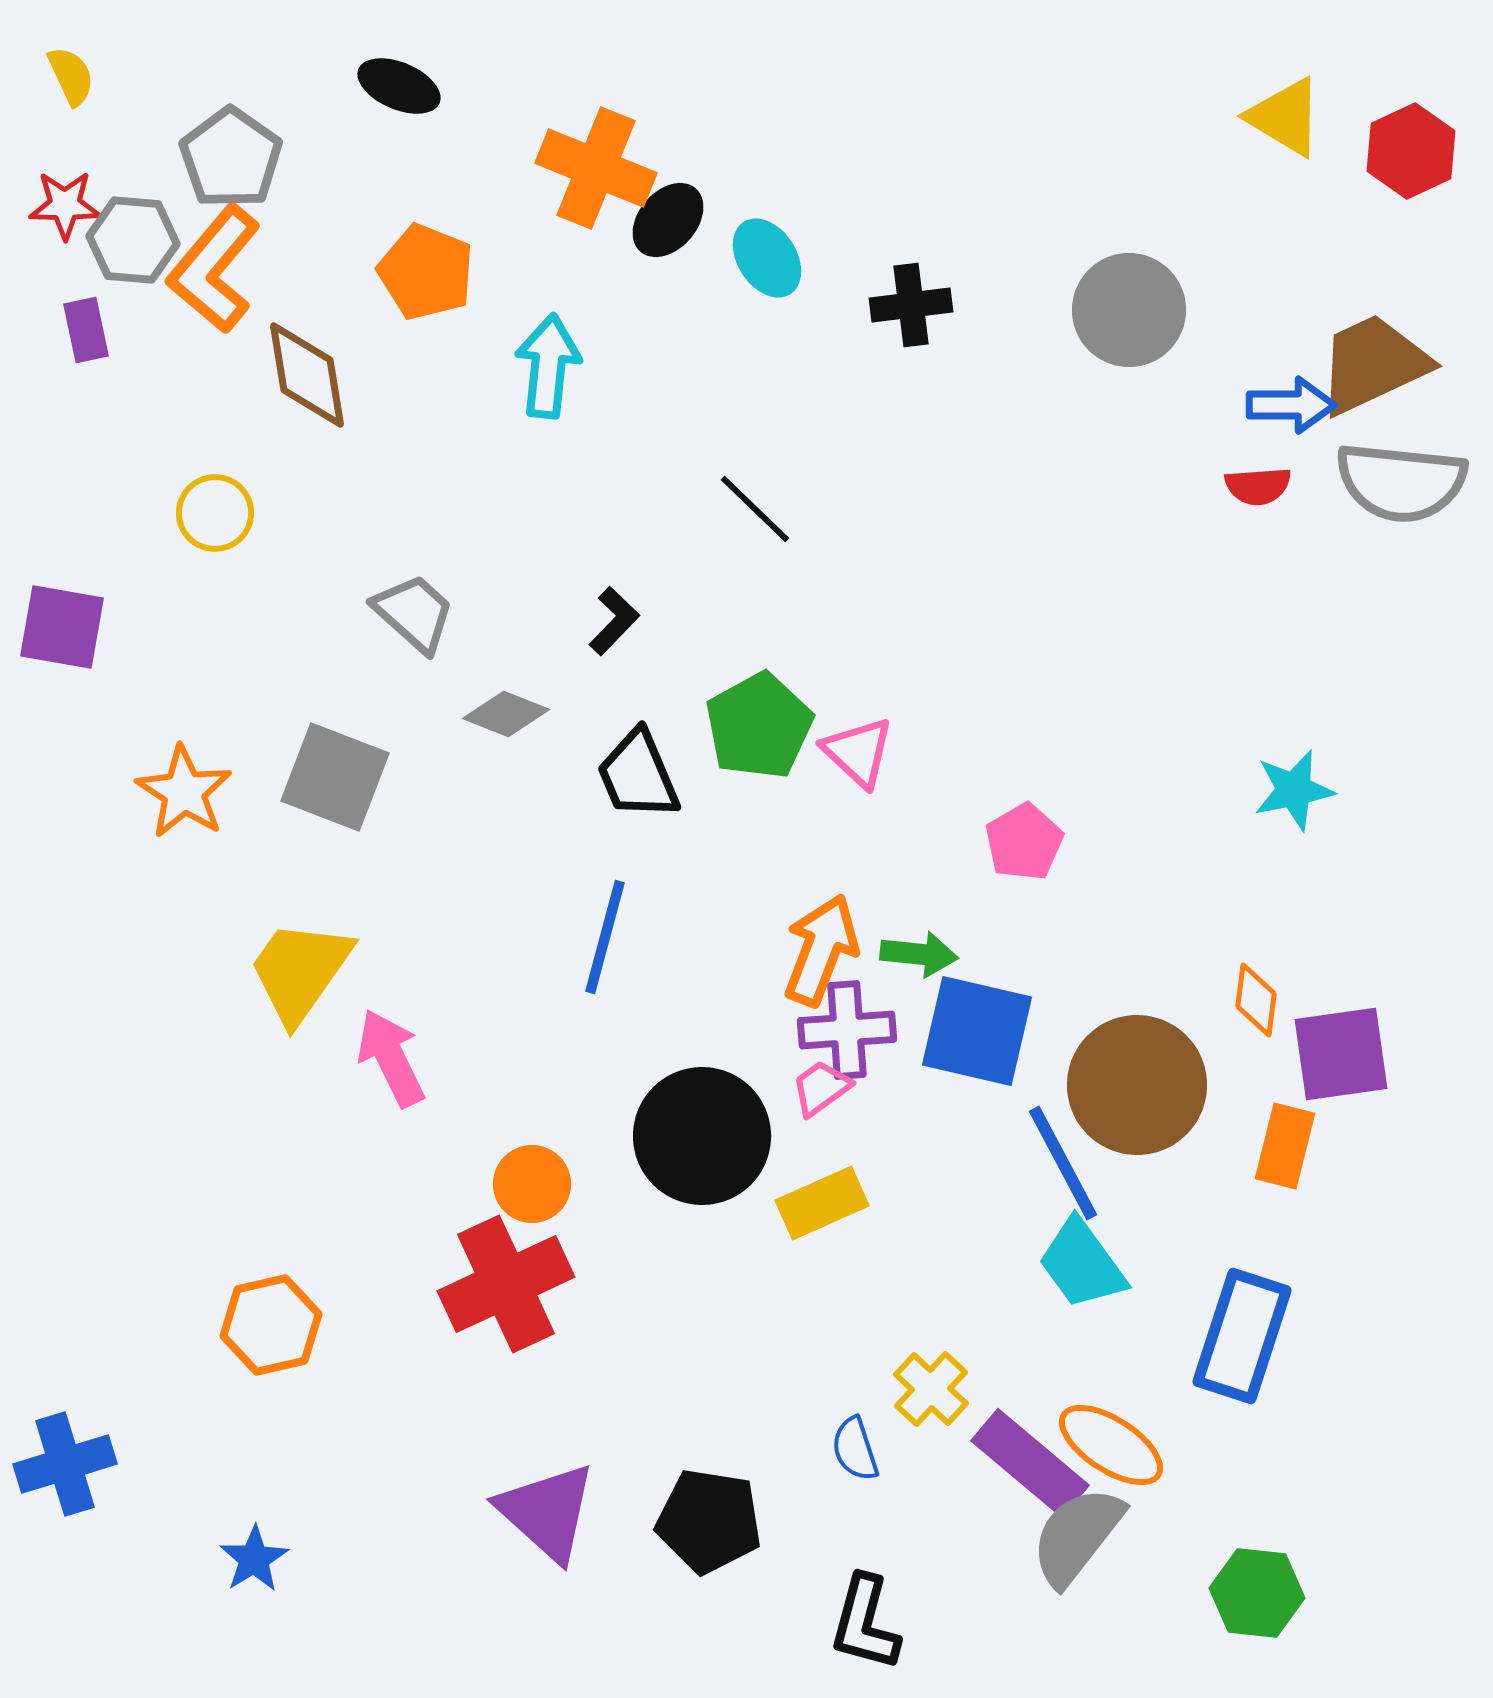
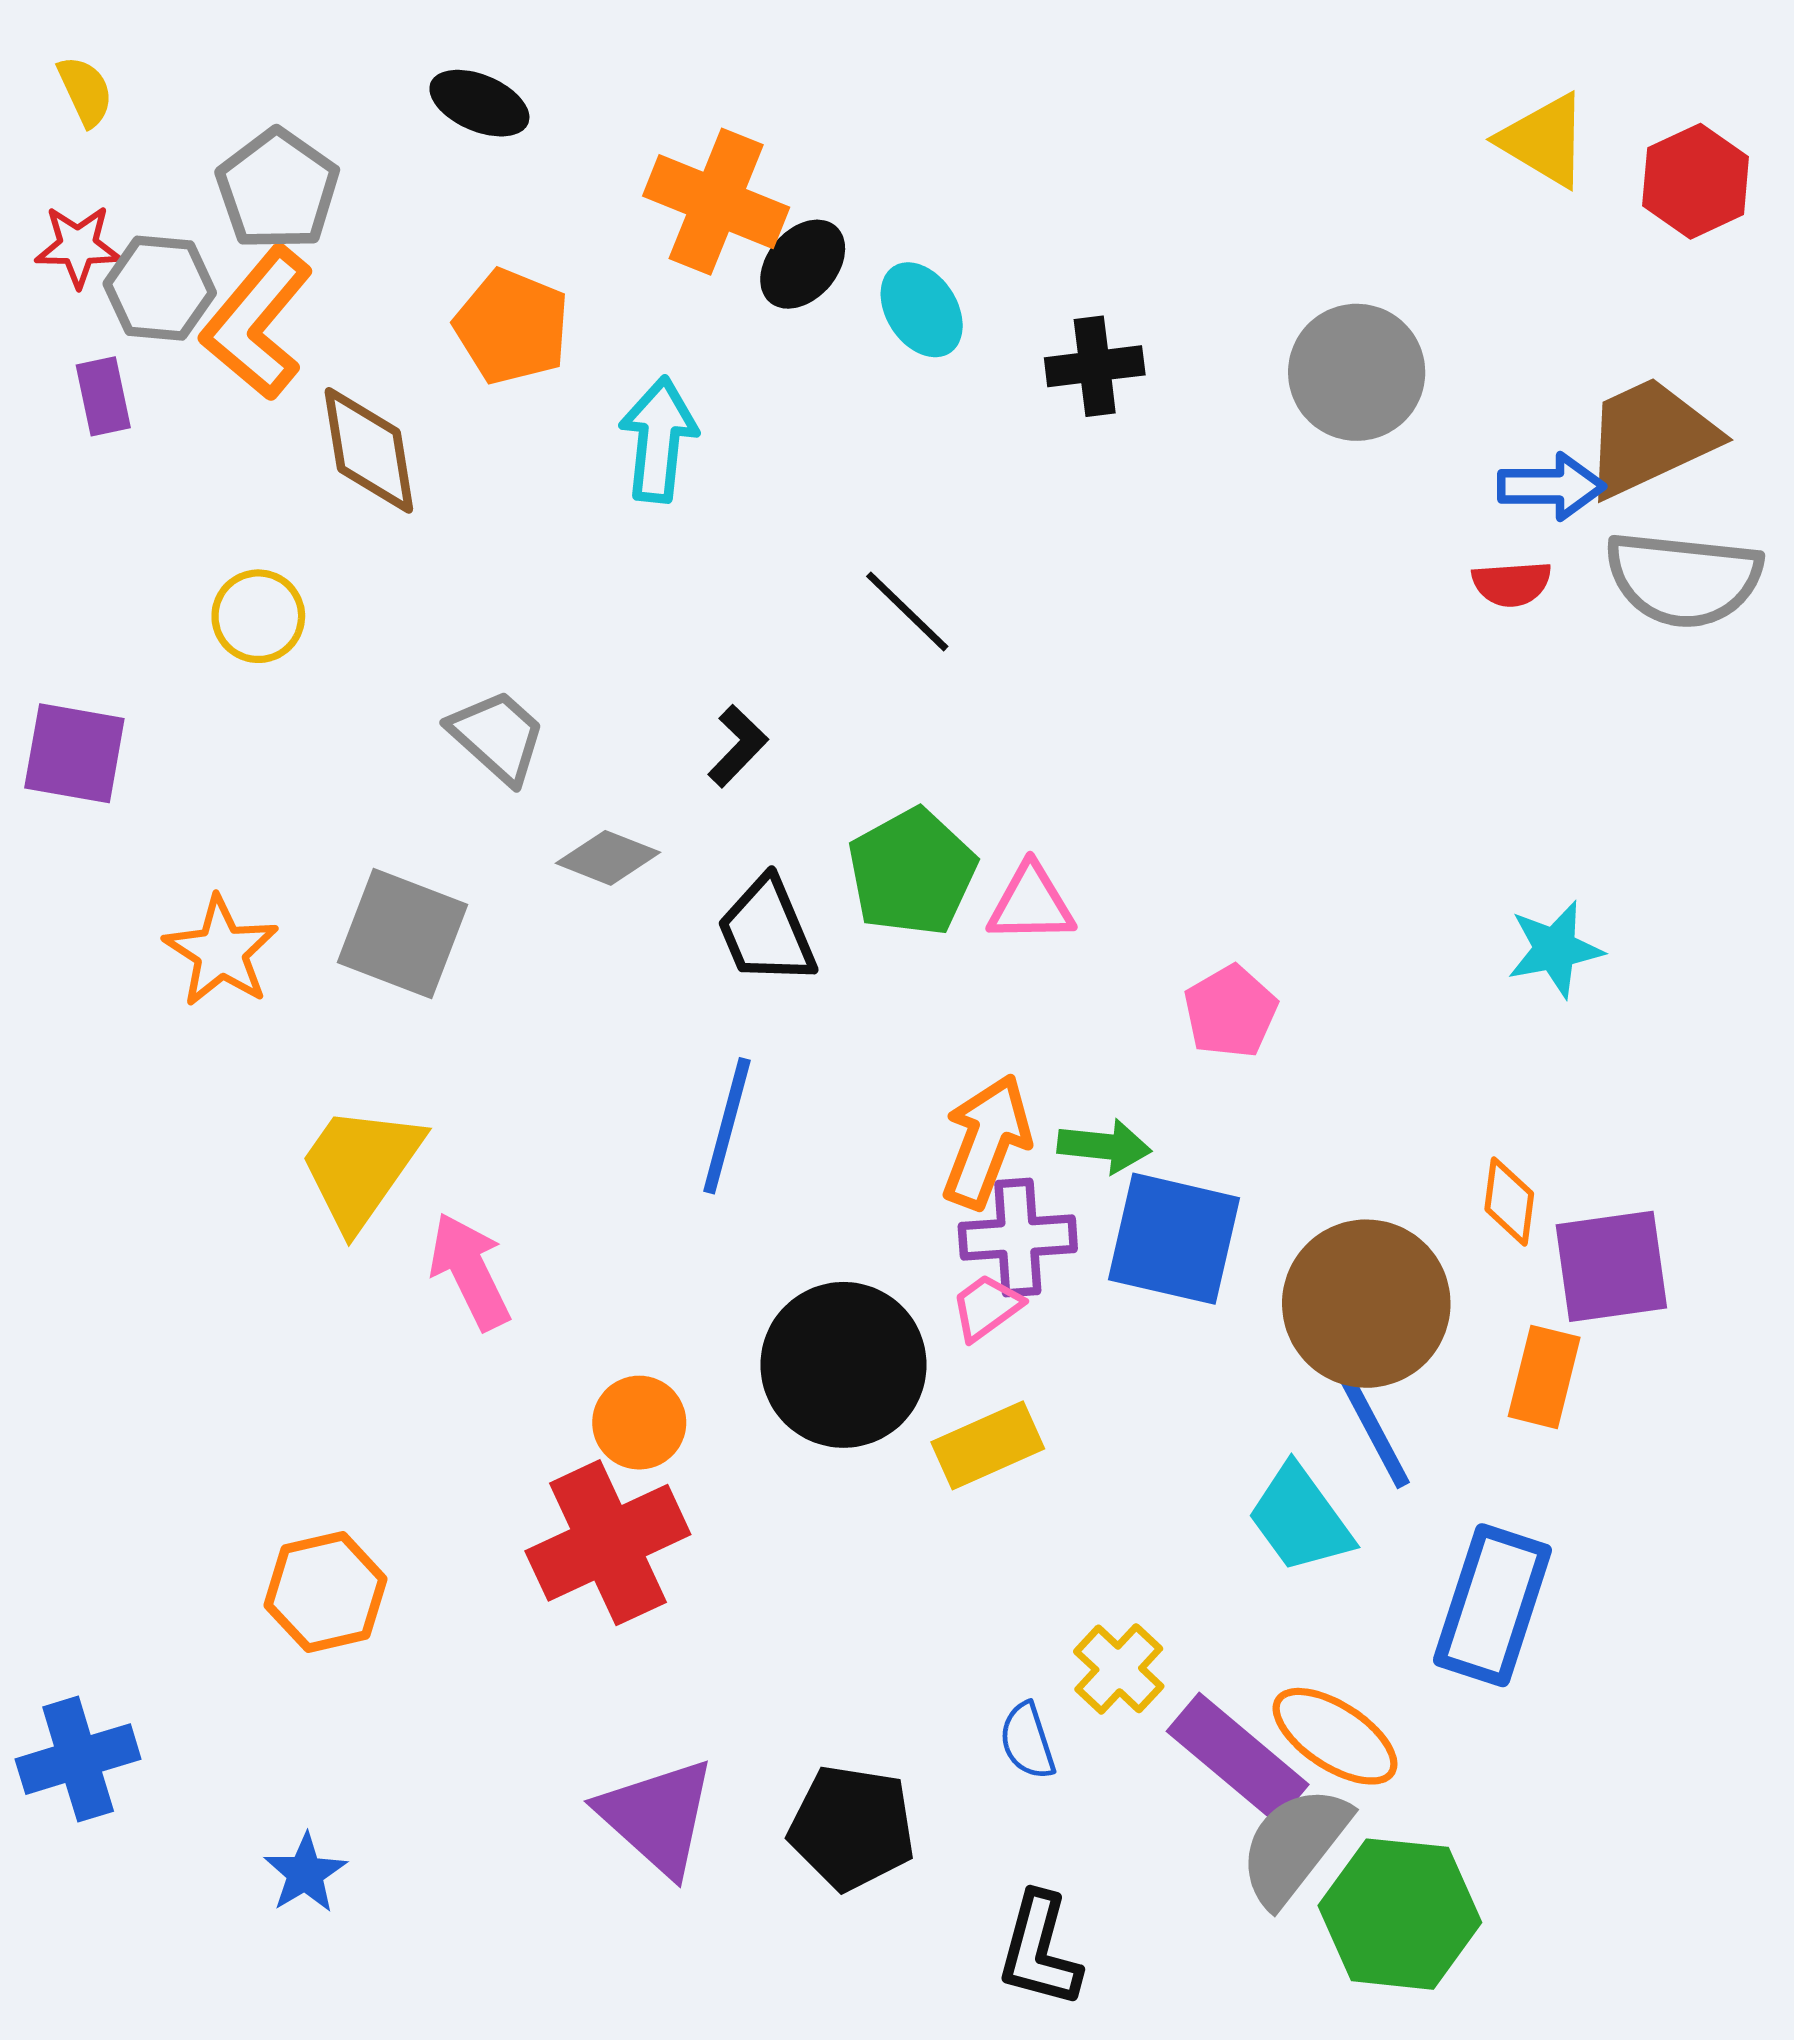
pink triangle: (858, 752) -> (1031, 903), turned -44
blue line: (1063, 1163) -> (1369, 1420), moved
green hexagon: (1257, 1593) -> (1400, 1914), moved, size x1.4

